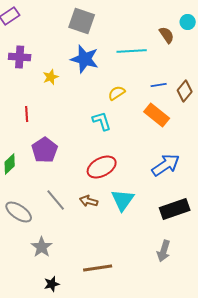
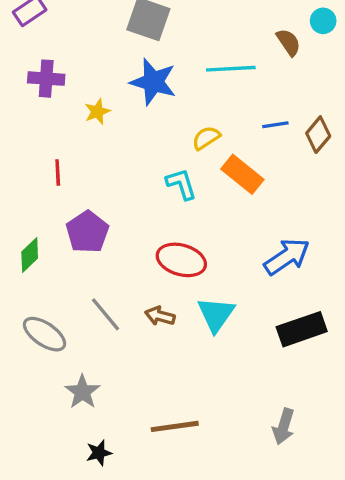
orange rectangle: (157, 115) -> (242, 174), moved
red ellipse: (102, 167) -> (181, 260), turned 44
gray arrow: (164, 251) -> (284, 426), moved

